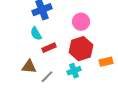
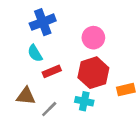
cyan cross: (74, 71) -> (84, 101), turned 32

